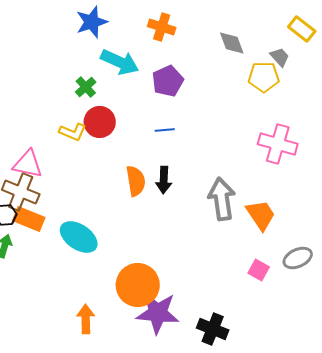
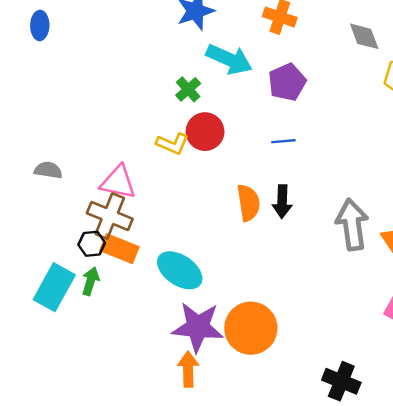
purple star: (158, 313) -> (198, 327), moved

